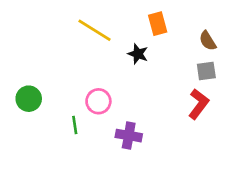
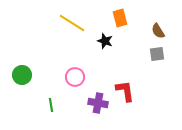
red L-shape: (198, 104) -> (125, 91), moved, turned -45
green line: (75, 125) -> (51, 105), moved

